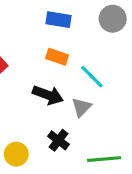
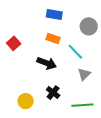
gray circle: (113, 19) -> (89, 26), moved
gray triangle: (81, 107) -> (84, 74), moved

